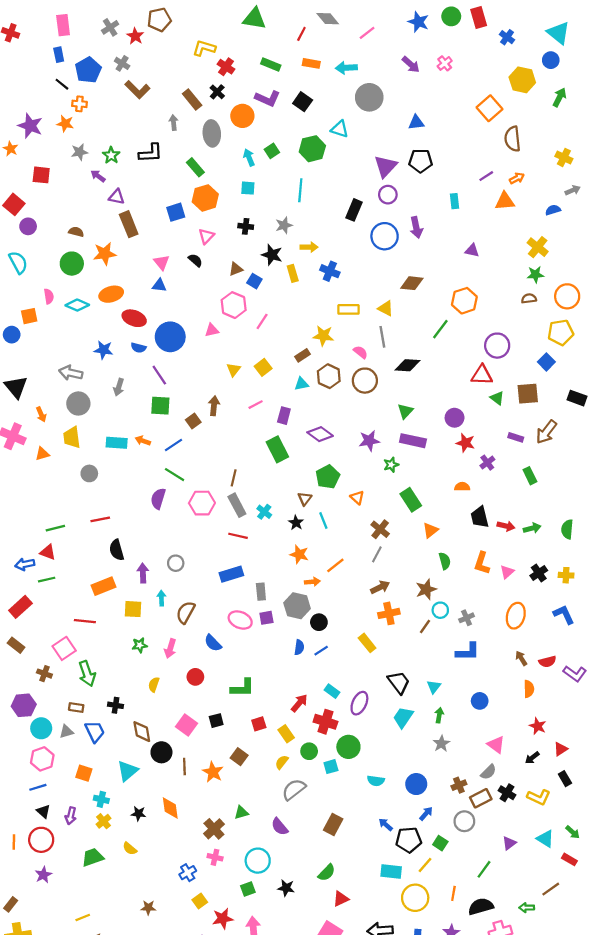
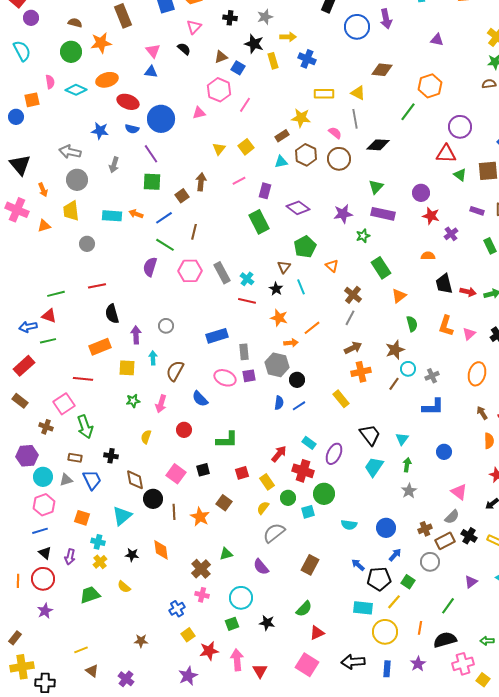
brown line: (234, 478) -> (194, 232), moved
red line: (238, 536) -> (247, 301), moved

